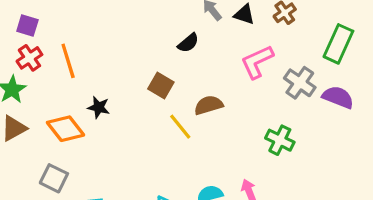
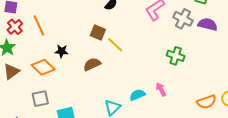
brown semicircle: (208, 105) -> (92, 64), moved
yellow line: (180, 127) -> (115, 45), moved
gray square: (54, 178) -> (40, 99), turned -30

